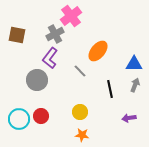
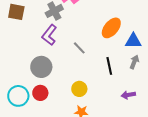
orange ellipse: (98, 51) -> (111, 28), moved
gray circle: (37, 80) -> (41, 67), moved

